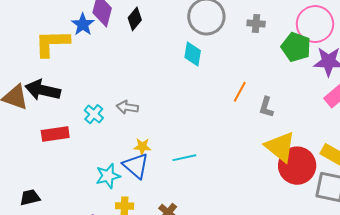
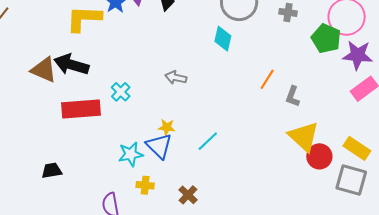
gray arrow: (127, 107) -> (176, 77), moved
red rectangle: (55, 134) -> (81, 109), size x1.4
cyan line: (184, 158) -> (208, 141), turned -35
red circle: (297, 166) -> (319, 156), size x0.7

